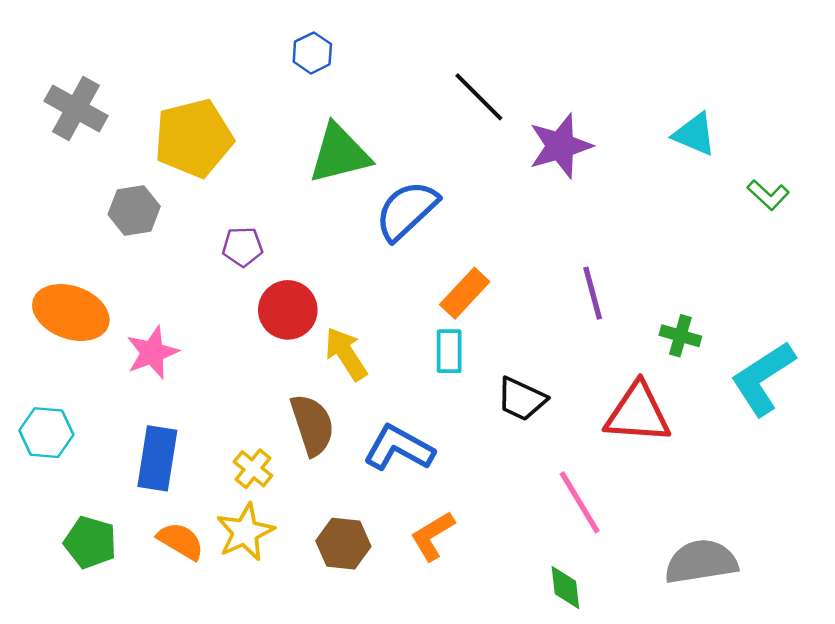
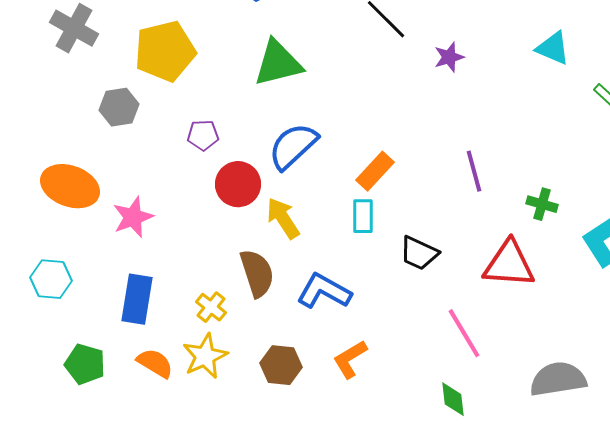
purple star: (560, 146) -> (449, 57), size x0.6
blue semicircle: (407, 210) -> (293, 146), moved

